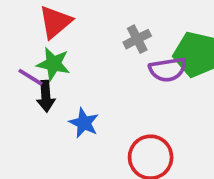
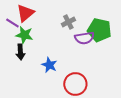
purple line: (31, 77) -> (12, 23), moved
blue star: (84, 123) -> (49, 65), moved

